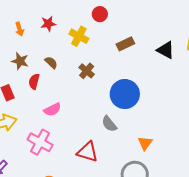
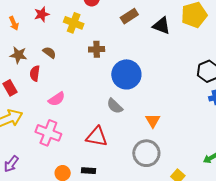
brown rectangle: (125, 44) -> (129, 16), moved
brown cross: (87, 71) -> (97, 49), moved, turned -35

